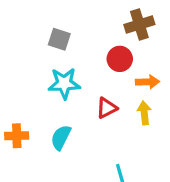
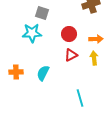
red circle: (120, 59) -> (69, 34), moved
cyan star: (64, 83) -> (32, 33), moved

